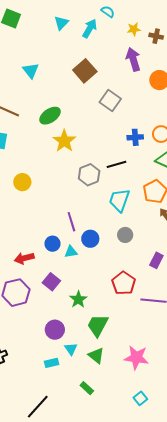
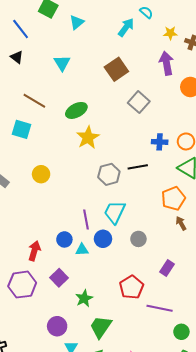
cyan triangle: (61, 23) -> (77, 22), moved
cyan trapezoid: (119, 200) -> (115, 212), moved
red arrow: (24, 258) -> (34, 251), turned 114

